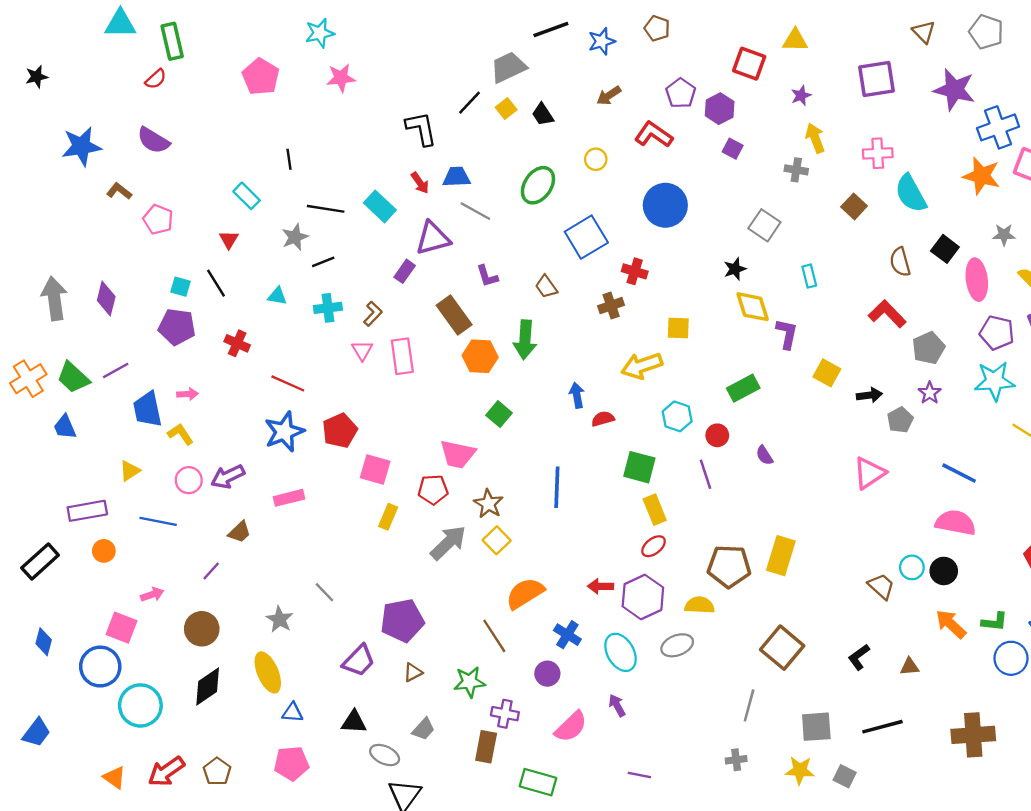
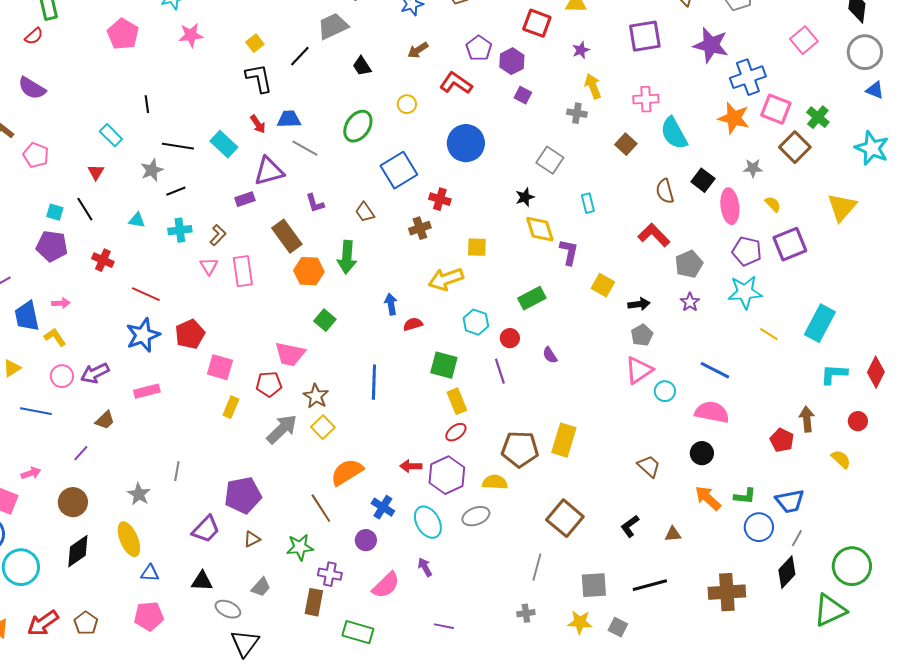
yellow square: (506, 109) -> (255, 43), moved
purple rectangle: (405, 271) -> (245, 199), turned 36
gray pentagon: (900, 420) -> (642, 335), moved
cyan circle: (912, 567) -> (665, 391), moved
gray line: (324, 592) -> (177, 471), turned 54

